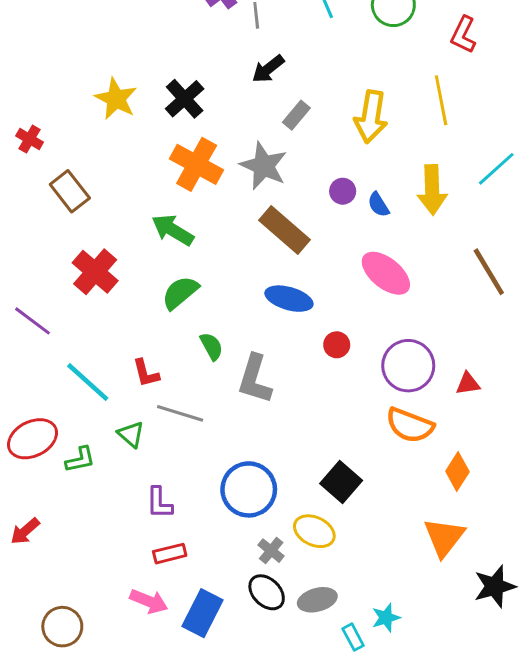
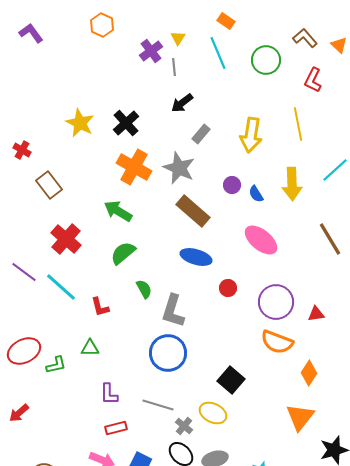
cyan line: (88, 382) -> (61, 287), moved
gray line: (180, 413) -> (158, 405), moved
green triangle: (131, 434) -> (90, 348), turned -42
blue circle: (249, 489) -> (168, 353), moved

